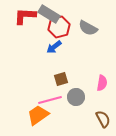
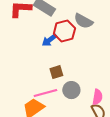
red hexagon: (59, 27) -> (64, 31), moved
pink semicircle: (102, 83) -> (97, 97), moved

